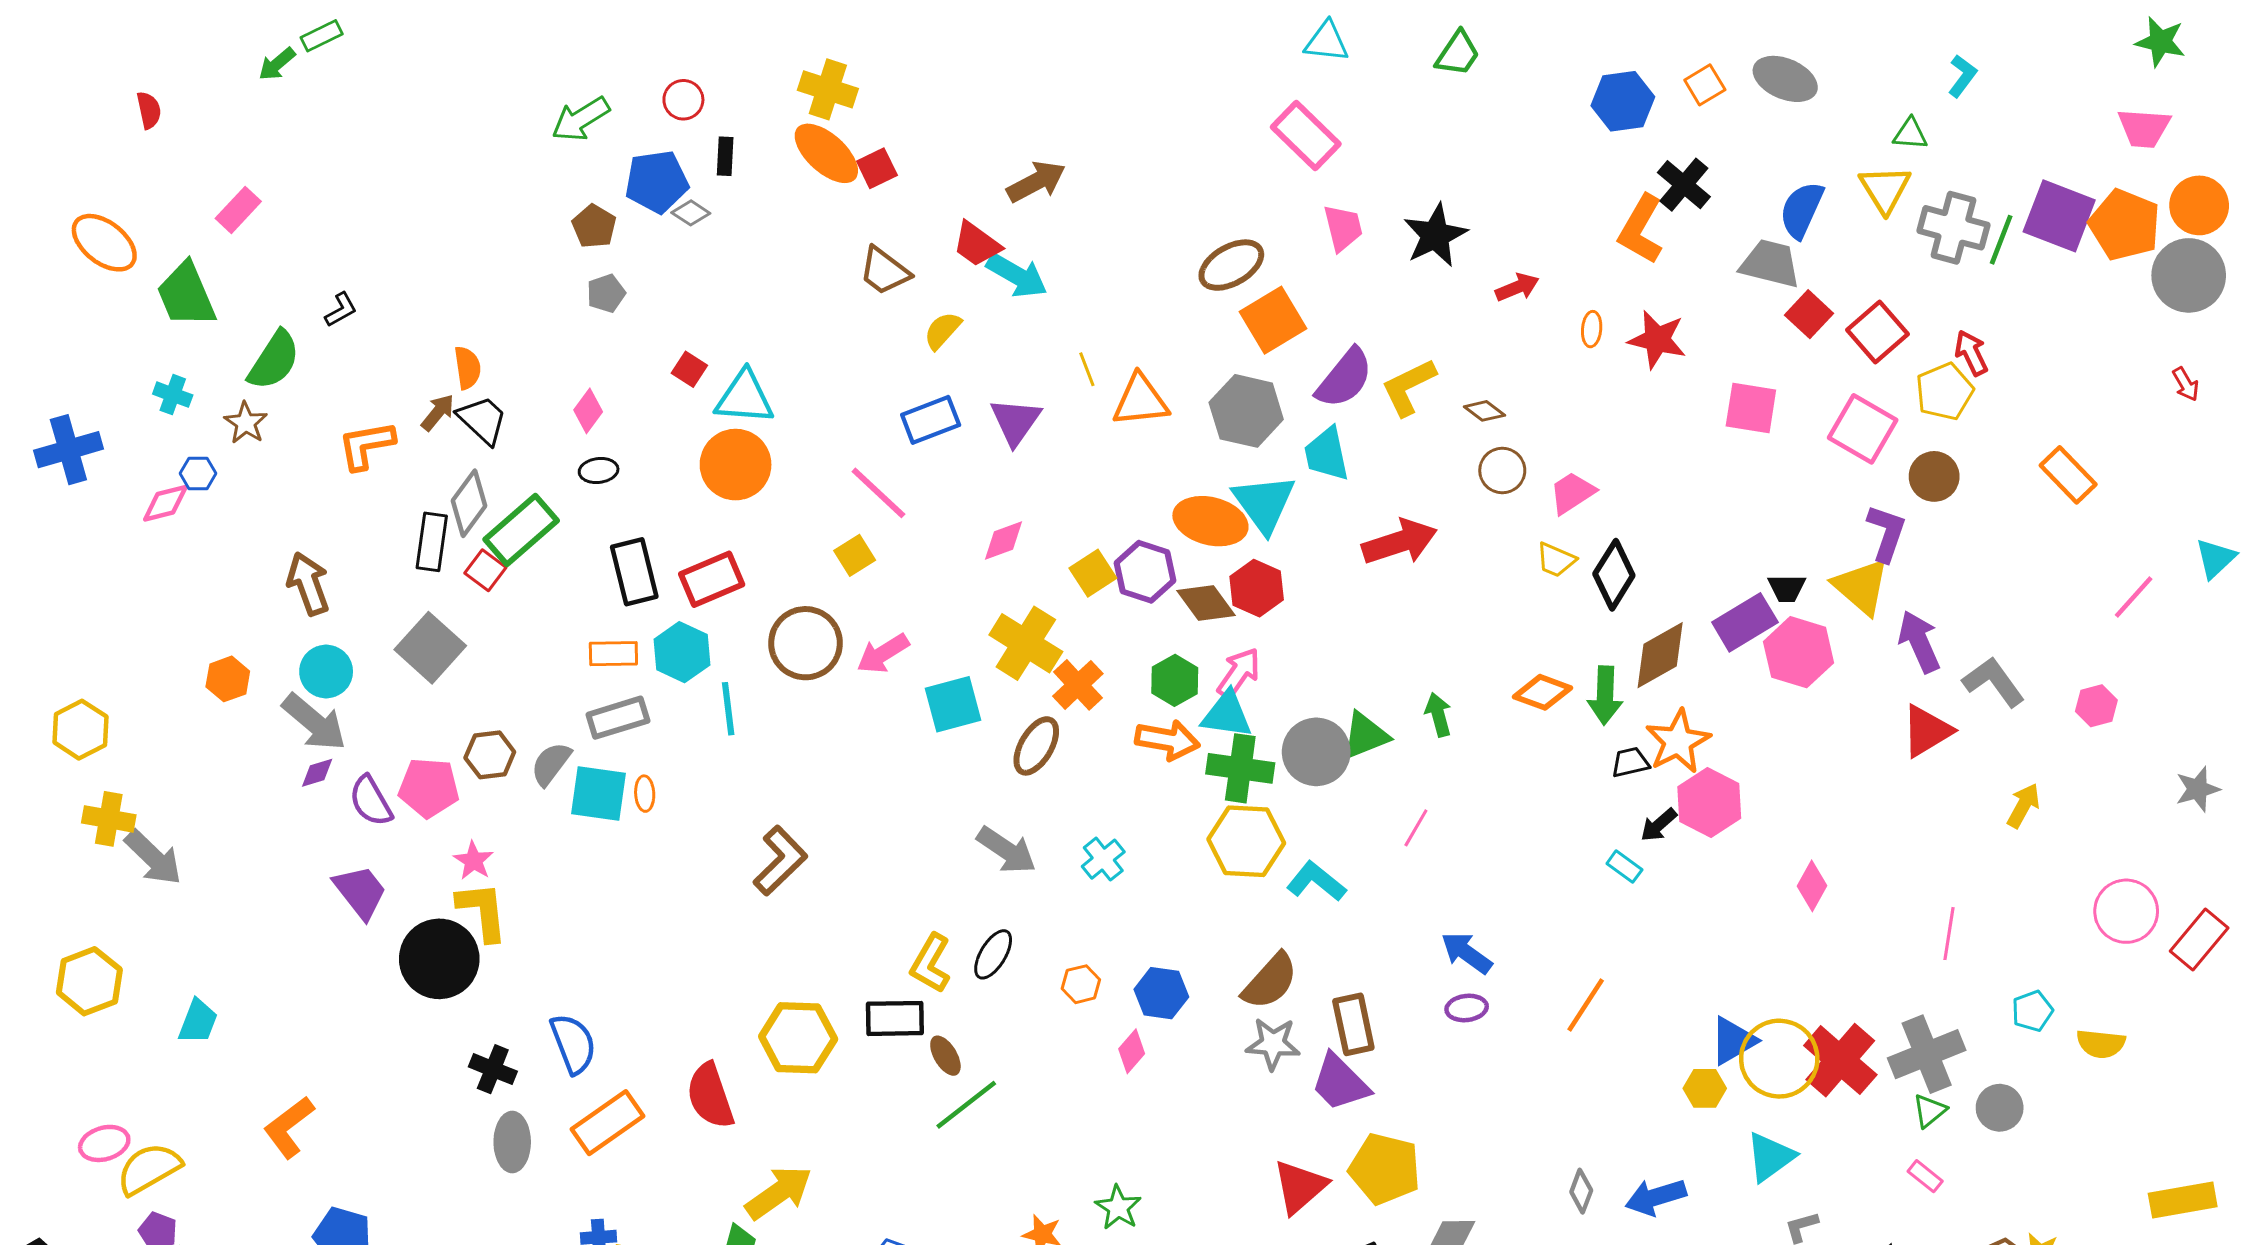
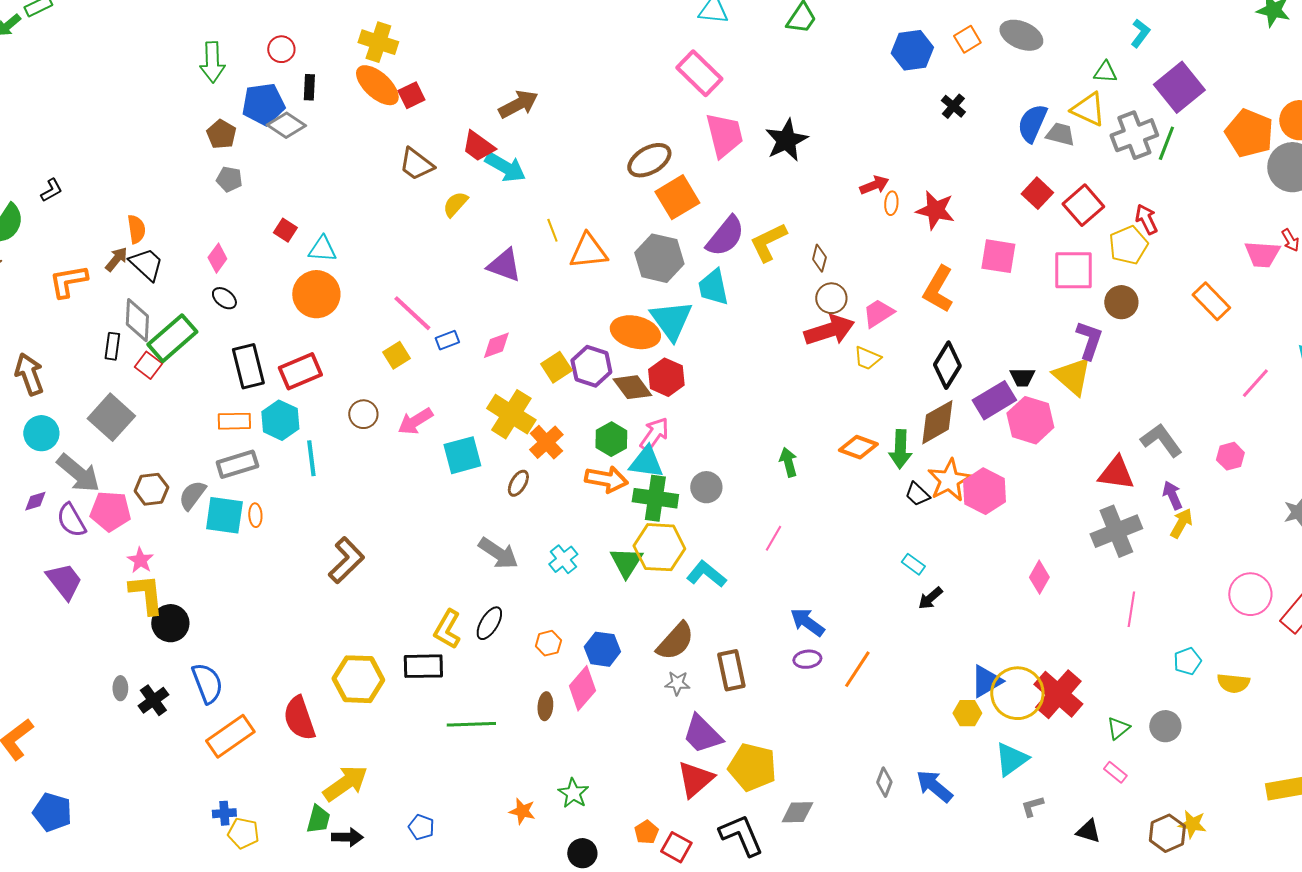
green arrow: (581, 119) -> (212, 62), turned -60
pink trapezoid: (2144, 128) -> (1262, 254), moved
black cross: (1684, 185) -> (953, 106), size x0.7
yellow triangle: (1885, 189) -> (1088, 109), turned -33
gray diamond: (691, 213) -> (286, 125), size x1.5
purple square: (2059, 216) -> (1179, 87), moved, turned 30
pink trapezoid: (1343, 228) -> (724, 135), size x1.4
gray cross: (1953, 228) -> (1134, 135), turned -36
orange L-shape: (1641, 229) -> (938, 289), moved
gray trapezoid: (1770, 264) -> (1060, 134), moved, size x0.7
red arrow: (1517, 287) -> (874, 185), moved
gray pentagon: (606, 293) -> (229, 179), turned 30
cyan triangle: (744, 398) -> (322, 249), size x0.7
brown diamond: (1484, 411) -> (819, 258), turned 68
blue rectangle: (931, 420) -> (447, 340), moved, size x0.6
purple triangle: (1015, 421) -> (504, 265), turned -45
pink square: (1863, 429) -> (1073, 270), turned -30
black ellipse: (599, 470) -> (224, 298), turned 45
gray diamond: (469, 503) -> (137, 320), turned -33
black rectangle: (432, 542) -> (112, 346), size x0.7
red arrow: (1400, 542) -> (829, 330), moved
black diamond: (1614, 575) -> (947, 365), moved
purple arrow: (1919, 642) -> (1172, 495), moved, size x0.7
brown circle: (805, 643) -> (363, 414), size x0.6
gray arrow: (314, 722) -> (78, 473), moved
red triangle: (1927, 731) -> (1116, 473), turned 39
green triangle: (1365, 736) -> (626, 562), moved, turned -36
brown ellipse: (1036, 746) -> (518, 483), size x0.7
gray circle: (1316, 752) -> (706, 487), size x0.7
black trapezoid: (1630, 762) -> (917, 494), turned -124
pink hexagon: (1709, 803) -> (984, 491), moved
black arrow: (1659, 825) -> (930, 598), moved
black circle: (439, 959) -> (170, 623), moved, size x0.7
orange line: (1586, 1005) -> (857, 669), moved
gray star: (1273, 1044) -> (677, 683), size x0.7
pink diamond: (1132, 1051) -> (582, 688), size x1.5
gray cross: (1927, 1054) -> (1116, 531), moved
brown ellipse: (945, 1056) -> (545, 706), moved, turned 36
black cross: (493, 1069) -> (153, 700), turned 32
purple trapezoid: (1340, 1082) -> (702, 734), moved
green line: (966, 1105) -> (471, 724), turned 36
gray ellipse: (512, 1142) -> (120, 688), moved, size x0.6
blue arrow: (1656, 1197) -> (934, 786), turned 57

